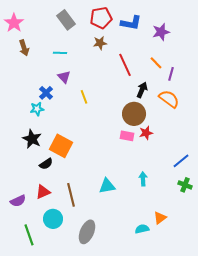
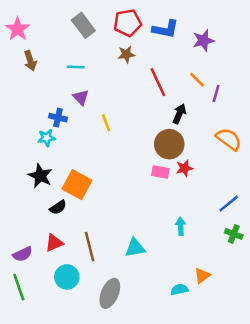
blue cross: (46, 93) -> (58, 118), turned -32
orange semicircle: (169, 99) -> (229, 139), moved
cyan triangle: (107, 186) -> (135, 248), moved
green line: (29, 235) -> (19, 287), moved

